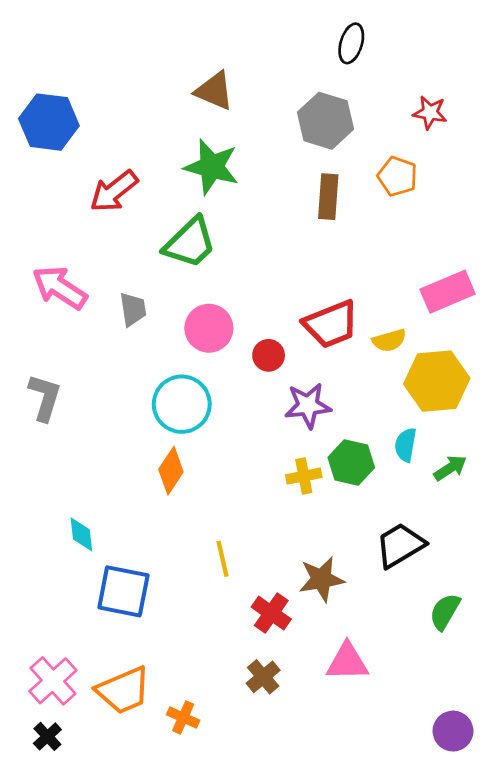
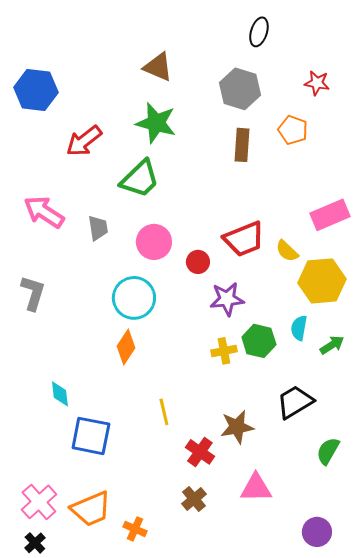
yellow semicircle: (389, 340) -> (287, 251), turned 60
purple circle: (453, 731) -> (317, 532), moved

